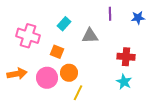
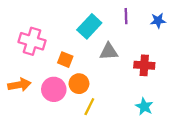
cyan rectangle: (64, 24) -> (89, 26), moved, size x1.5
gray triangle: (90, 36) -> (109, 52), moved
cyan star: (124, 82) -> (144, 107), moved

